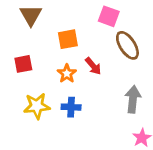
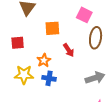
brown ellipse: (127, 45) -> (96, 38), turned 35
orange star: (67, 73) -> (44, 60), moved
gray arrow: (133, 99) -> (95, 78), turned 60

